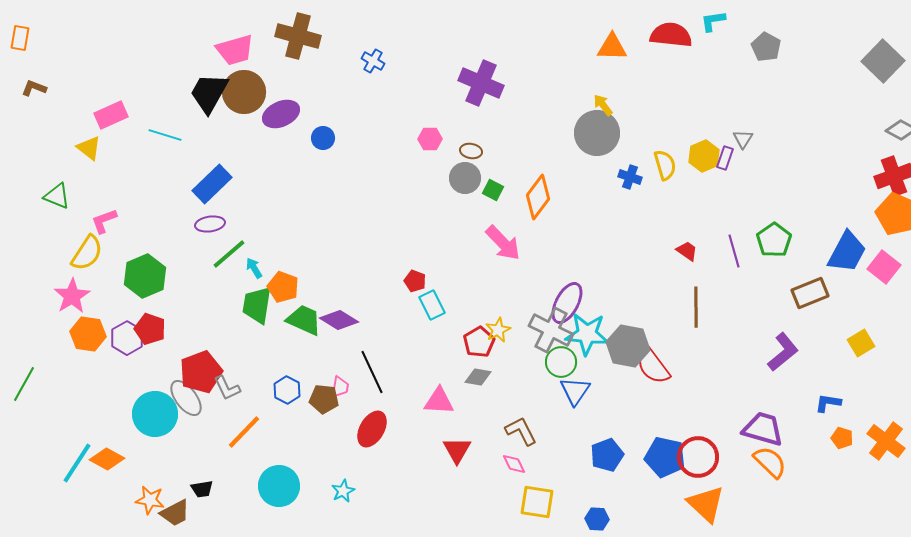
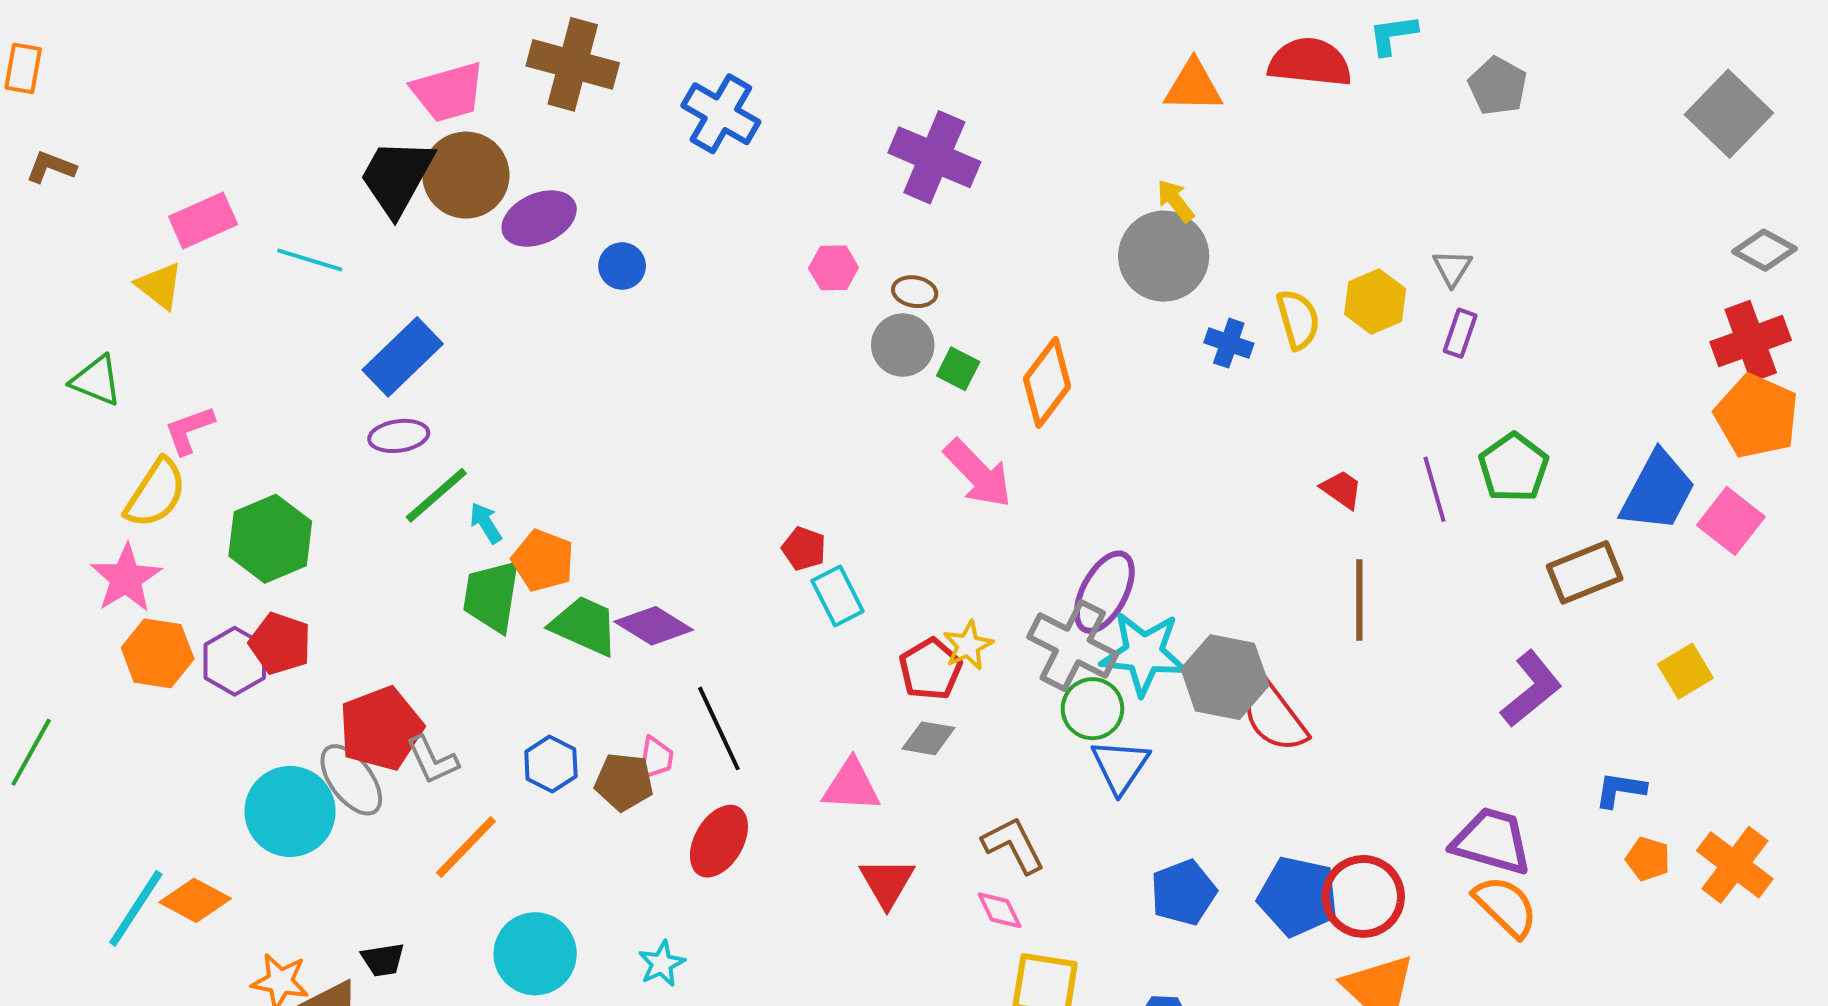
blue cross: (373, 61) -> (721, 114), size x1.6
purple rectangle: (725, 158) -> (1460, 333), moved

